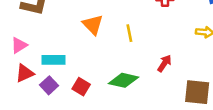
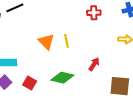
orange triangle: (93, 25) -> (46, 42), moved

